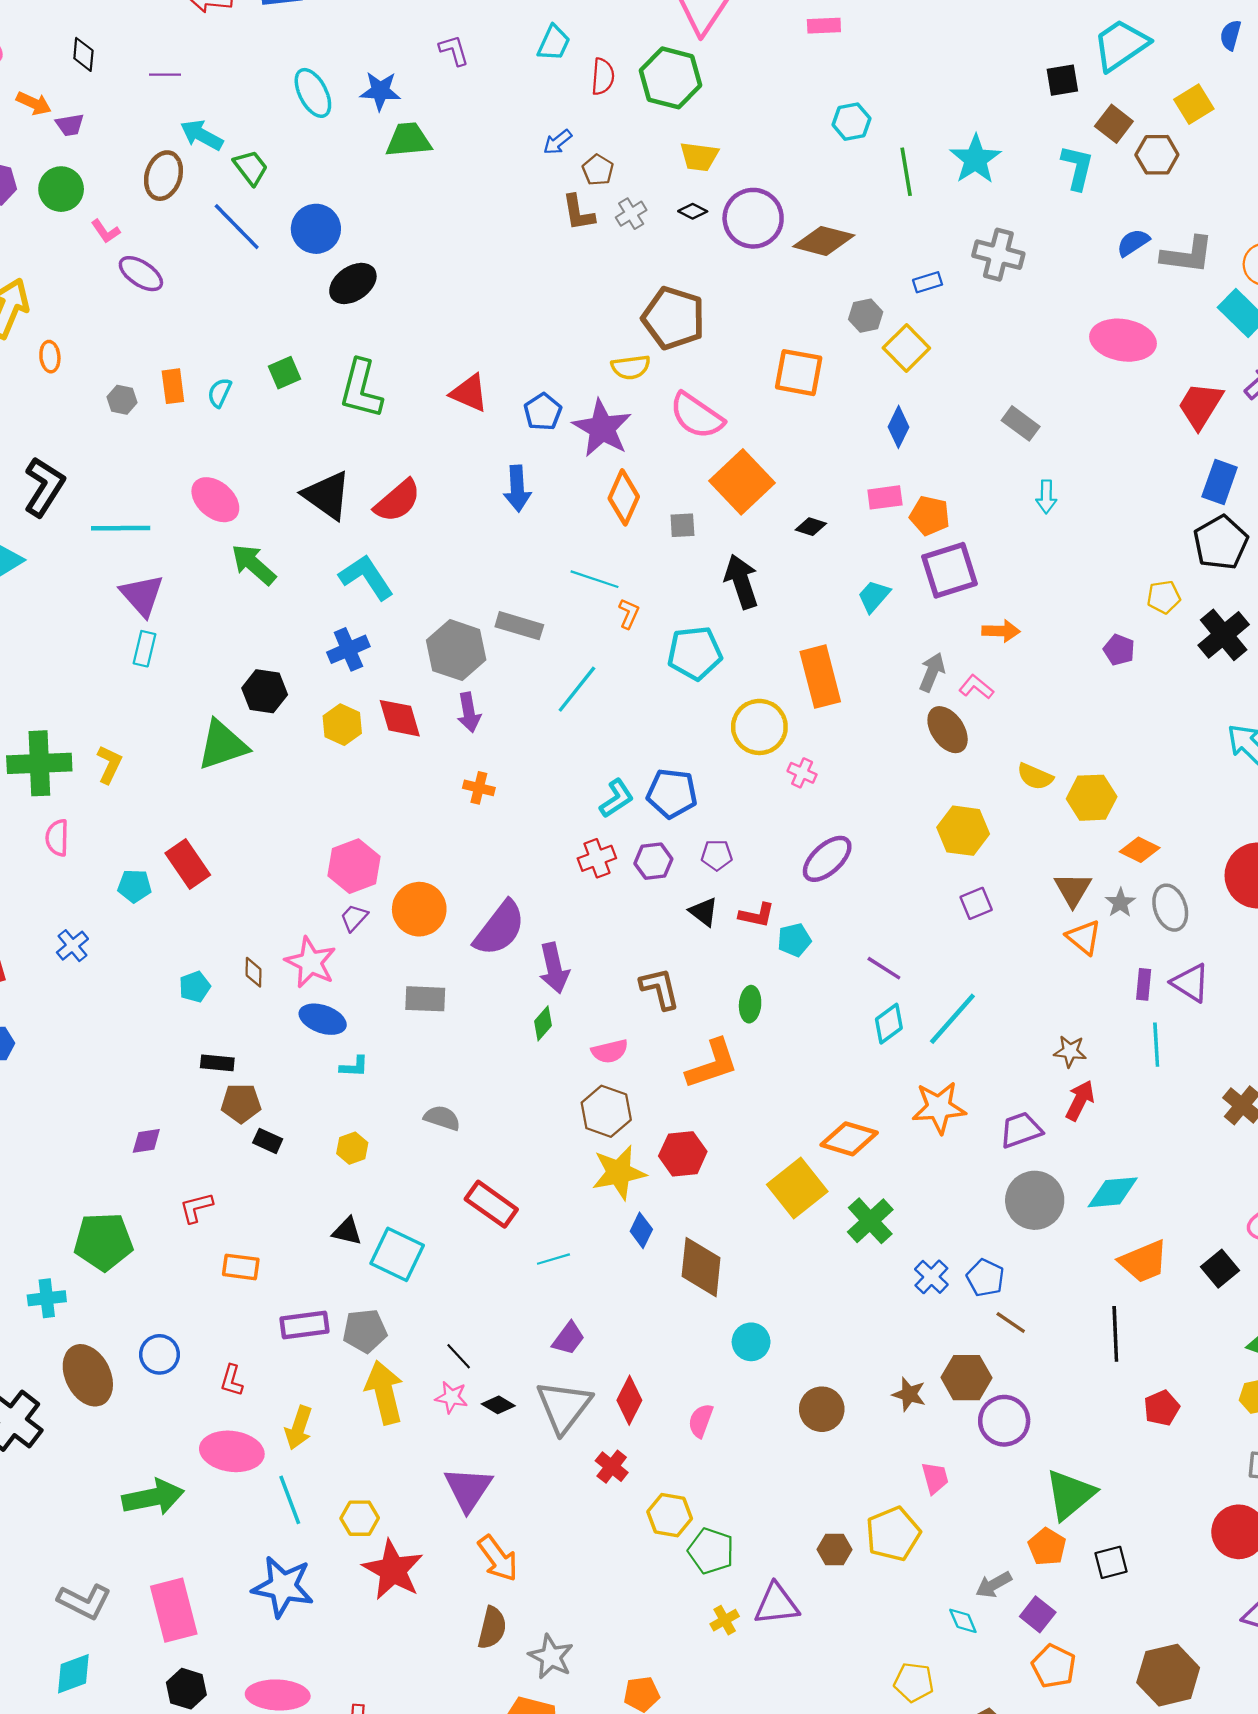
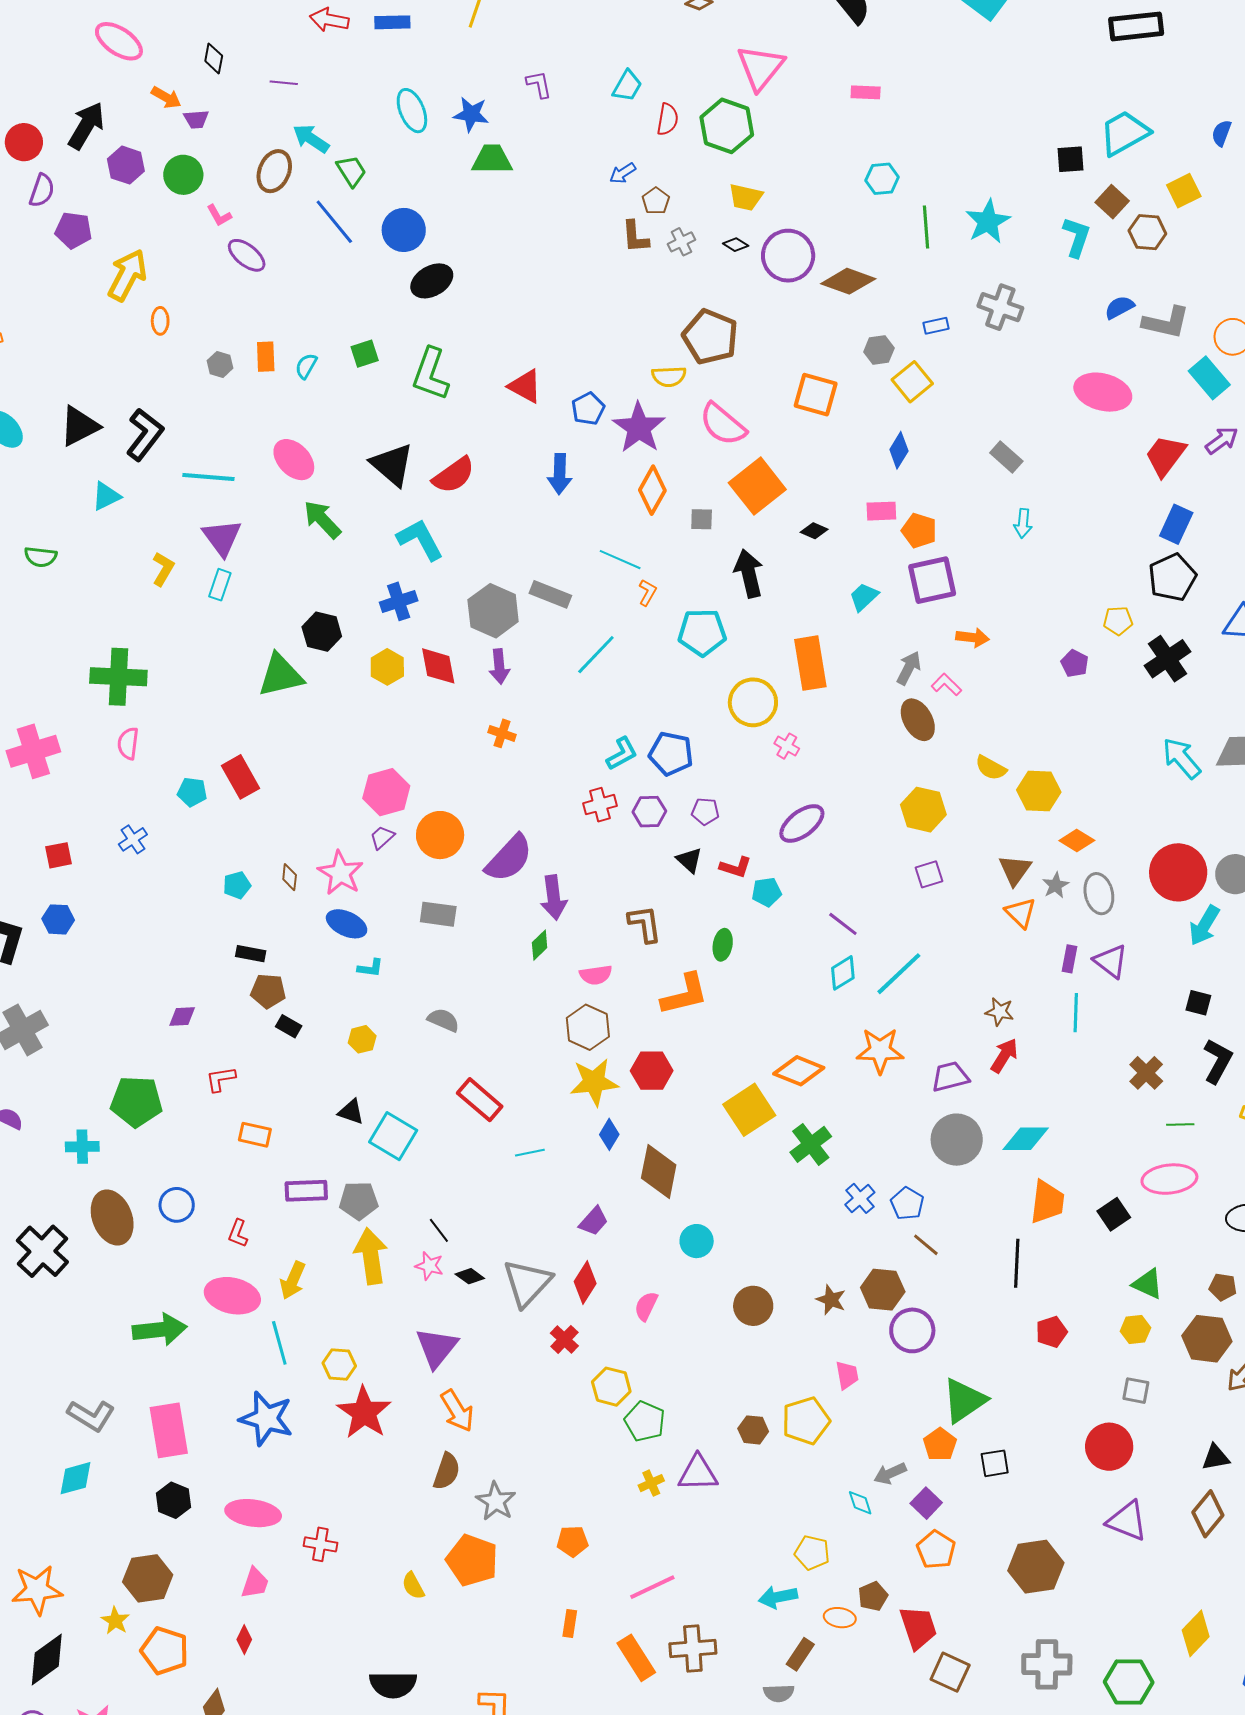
yellow L-shape: (109, 764) -> (163, 569), moved
orange trapezoid: (1144, 1262) -> (1047, 1202), turned -66
purple trapezoid: (568, 1338) -> (594, 1221), moved

